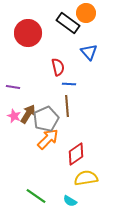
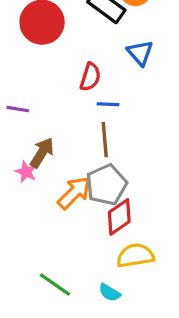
red semicircle: (58, 67) -> (90, 77), turned 30
pink star: (14, 116) -> (26, 172), moved
gray pentagon: (46, 119) -> (106, 185), moved

